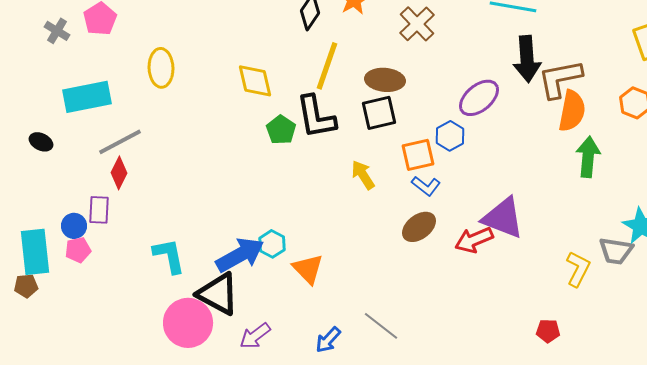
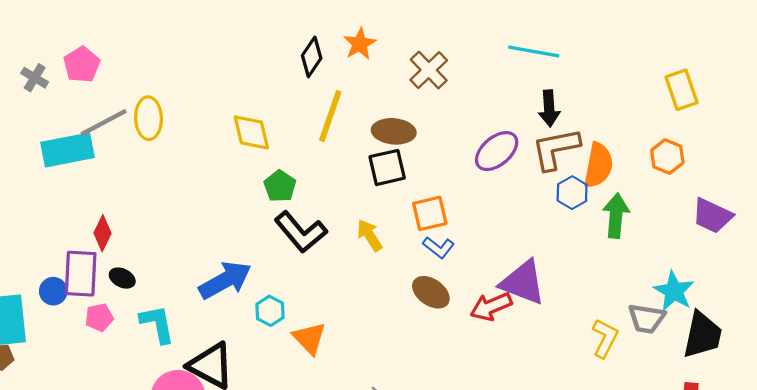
black arrow: (527, 59) -> (549, 108), size x0.7
brown L-shape: (560, 79) -> (556, 149), moved
black L-shape: (316, 117) -> (301, 232), moved, turned -30
blue hexagon: (450, 136) -> (572, 193), moved
black ellipse: (41, 142) -> (122, 278), moved
gray line: (120, 142) -> (104, 123), moved
purple rectangle: (99, 210) -> (81, 274), size x1.5
brown ellipse: (419, 227) -> (431, 292), turned 72
pink pentagon: (78, 250) -> (99, 317), moved
blue arrow: (240, 255) -> (225, 280), moved

